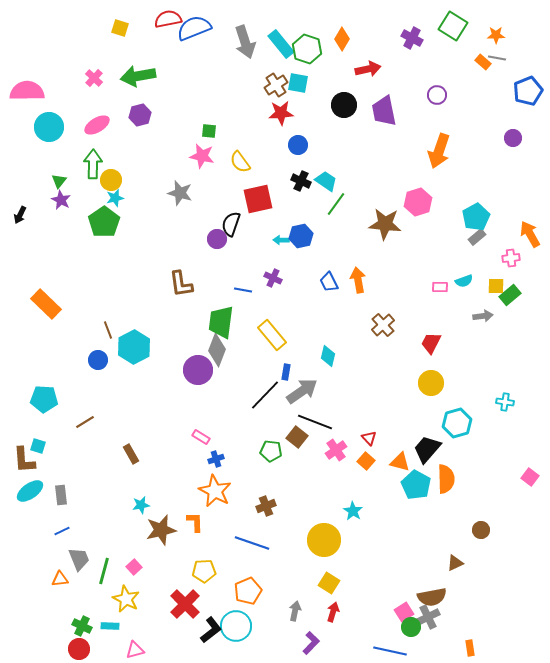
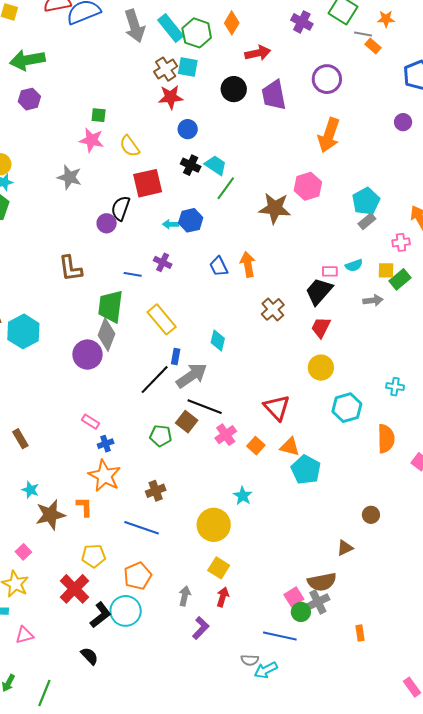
gray line: (497, 58) -> (363, 34), moved
purple circle: (437, 95) -> (327, 79), size x1.5
red triangle: (369, 438) -> (277, 408), moved, size x1.8
black trapezoid: (427, 449) -> (319, 291), moved
orange semicircle: (446, 479) -> (386, 439), moved
cyan star: (141, 505) -> (30, 490), turned 30

